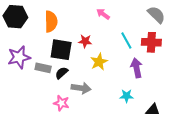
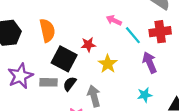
pink arrow: (103, 14) -> (114, 20), moved
black square: (61, 50) -> (64, 59), turned 30
gray arrow: (81, 88) -> (94, 96), turned -102

